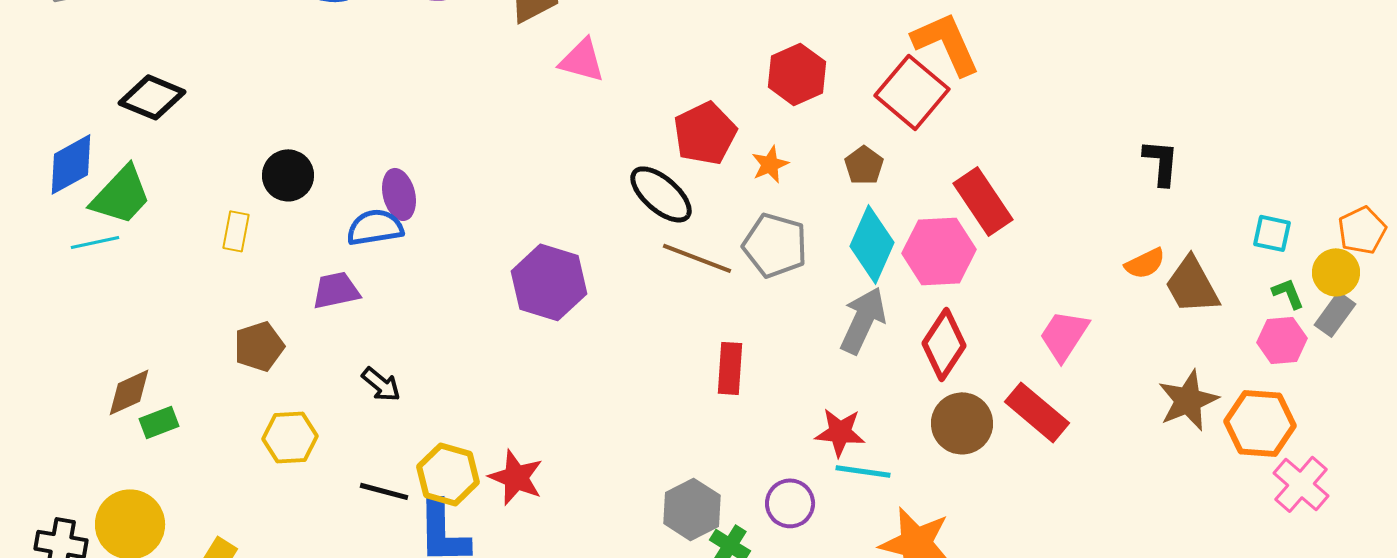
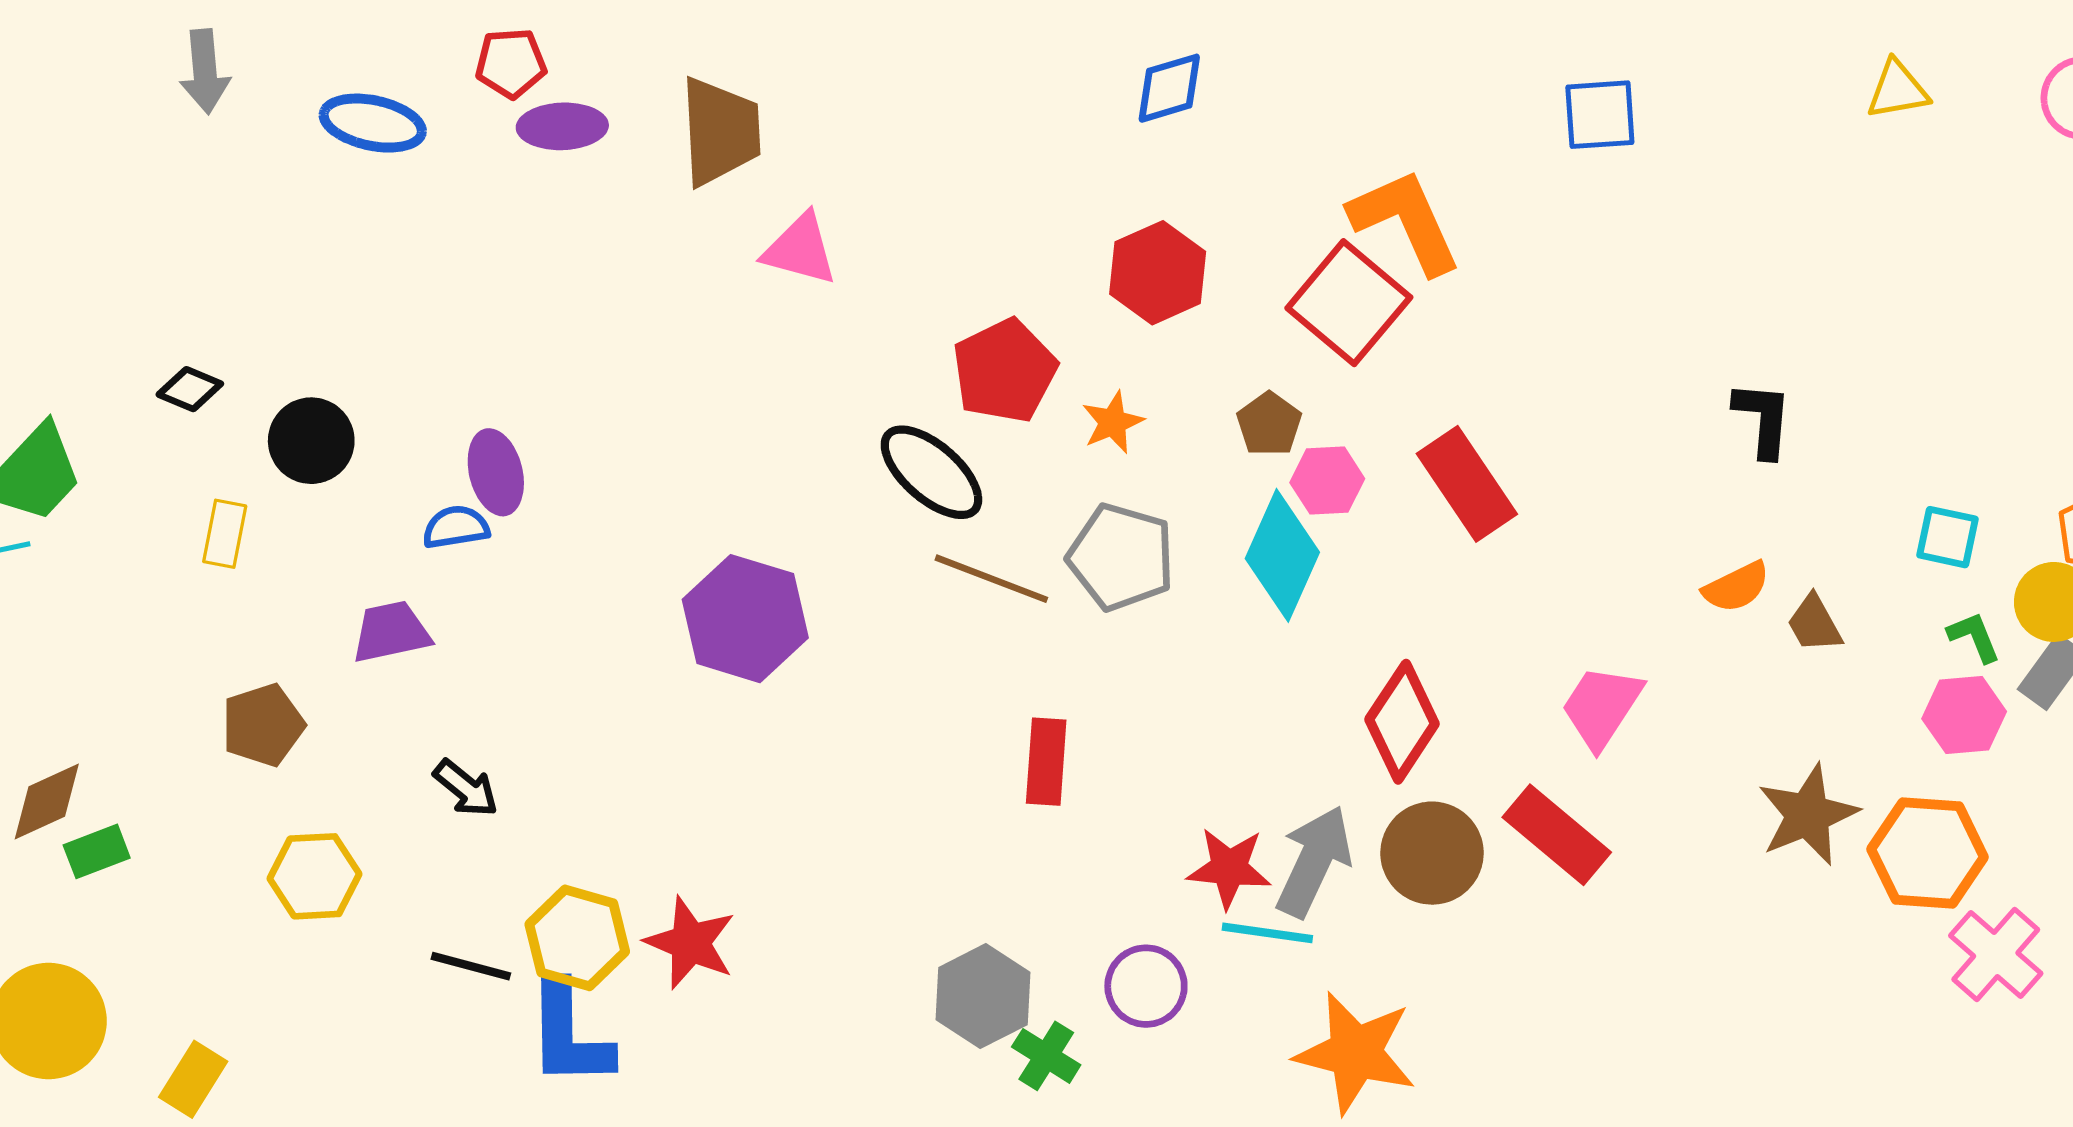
black diamond: (152, 97) -> (190, 389), moved, size x0.6
blue semicircle: (375, 227) -> (456, 527), size x0.7
pink hexagon: (939, 251) -> (1327, 481), moved, size x0.6
brown trapezoid: (1192, 285) -> (1814, 624), size x0.6
gray arrow: (863, 320) -> (1314, 861), moved

